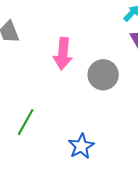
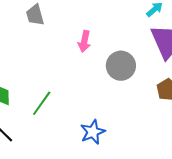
pink arrow: (63, 54) -> (84, 41), size x0.7

